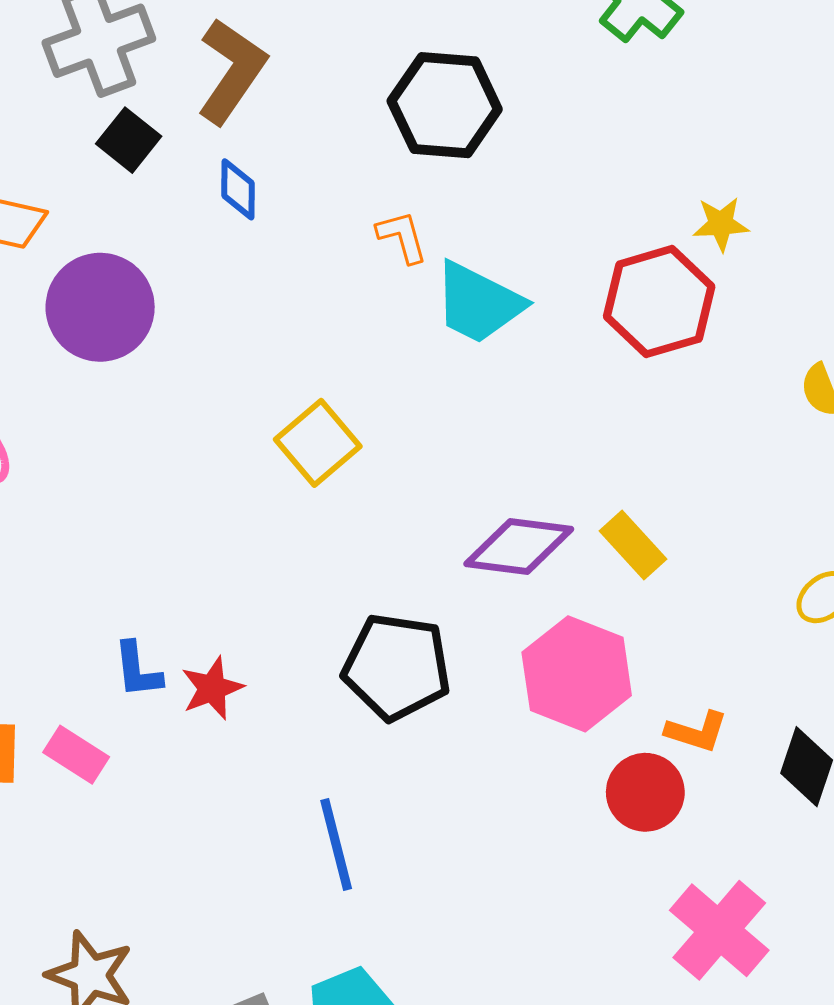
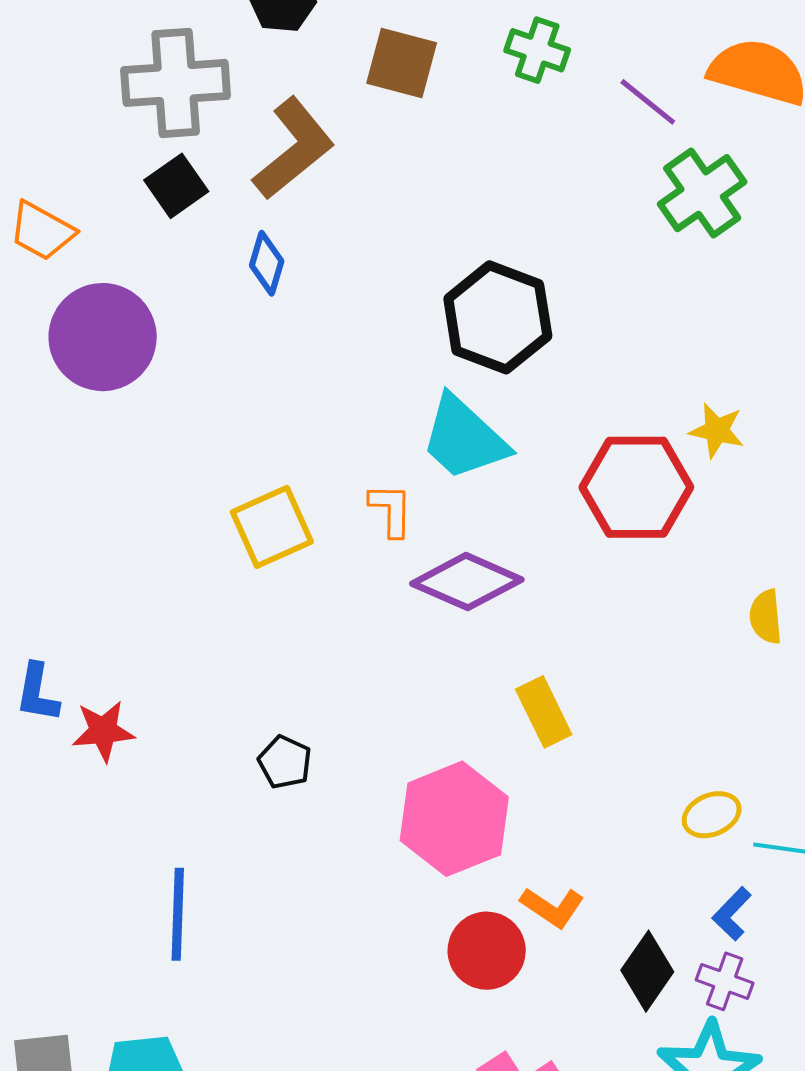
black hexagon: (445, 105) -> (498, 317), moved
orange L-shape: (402, 237) -> (391, 510), moved
purple diamond: (519, 547) -> (467, 582), moved
black pentagon: (397, 667) -> (285, 762), size x0.5

